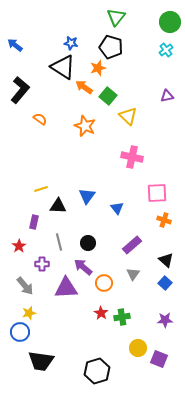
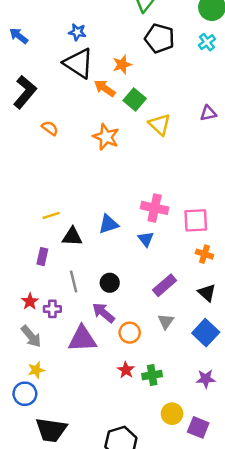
blue star: (71, 43) -> (77, 32), moved
black pentagon: (111, 47) -> (160, 38), moved
purple triangle: (167, 96) -> (208, 113), moved
pink cross: (132, 157) -> (155, 208), moved
blue triangle: (87, 196) -> (108, 224), turned 36
red star: (19, 246) -> (30, 301), moved
black triangle: (166, 260) -> (207, 293), moved
blue square: (165, 283) -> (206, 333), size x1.5

